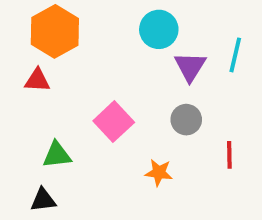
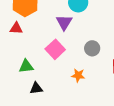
purple triangle: (190, 67) -> (64, 22), moved
black triangle: (43, 200) -> (36, 88), moved

